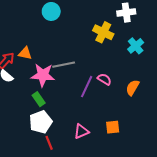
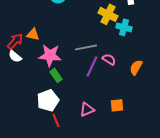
cyan cross: (136, 46) -> (124, 27), moved, turned -35
gray line: (64, 65) -> (86, 47), moved
green rectangle: (39, 99) -> (56, 75), moved

